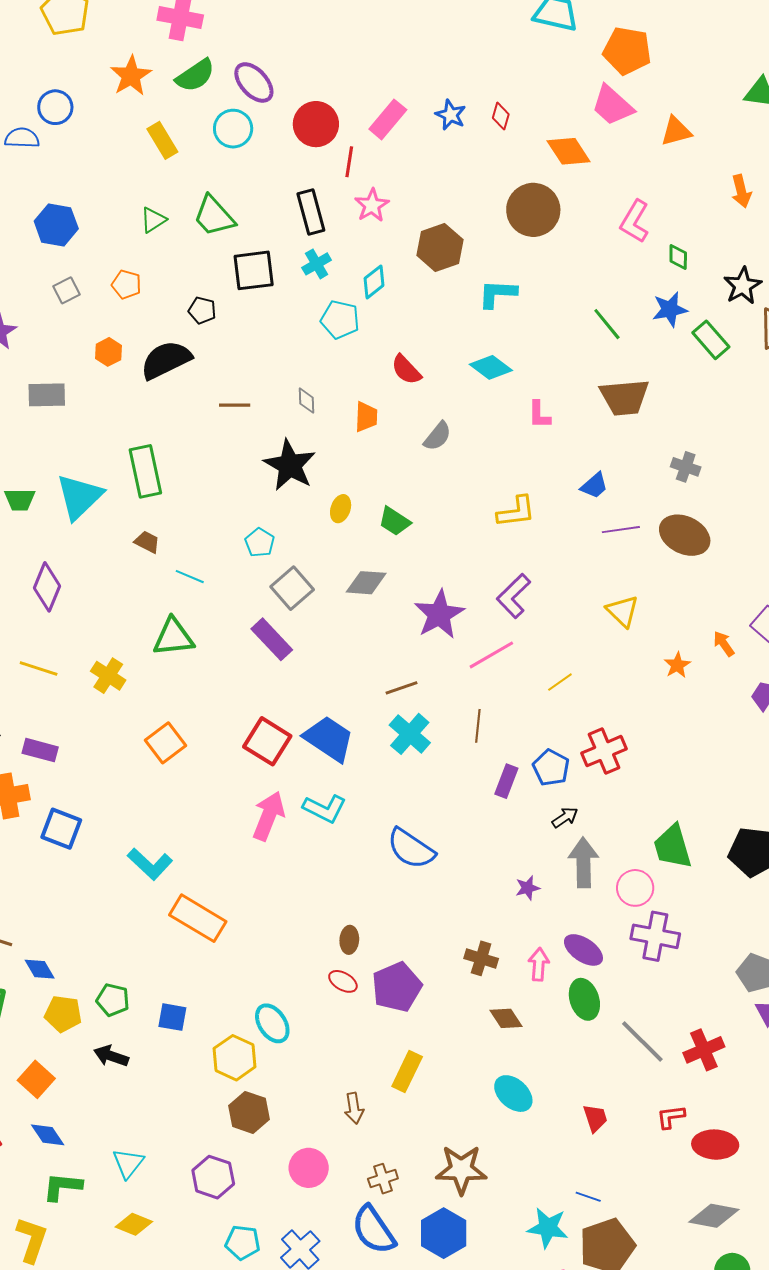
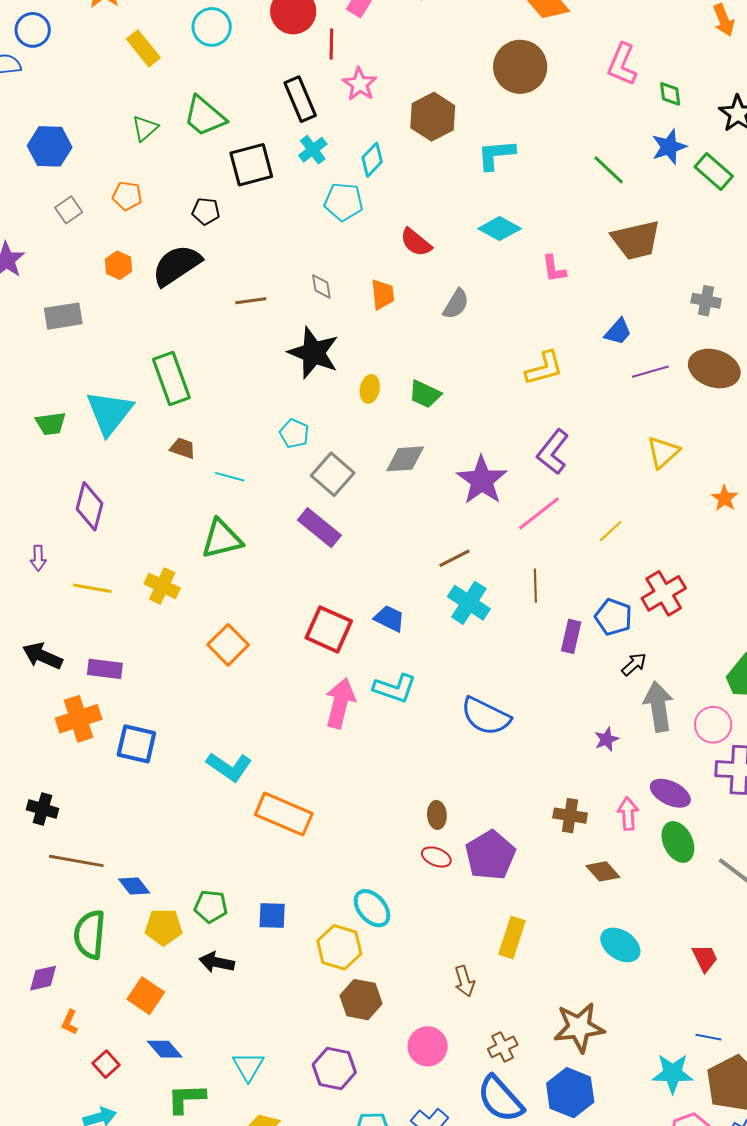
yellow triangle: (623, 611) -> (663, 452), turned 42
blue trapezoid: (329, 739) -> (389, 618), size x0.6

